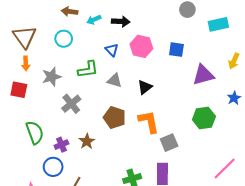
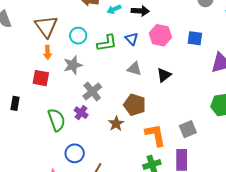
cyan circle: (64, 39) -> (78, 36), moved
green L-shape: (88, 69) -> (107, 43), moved
orange L-shape: (149, 122) -> (155, 135), moved
brown star: (87, 141) -> (116, 124), moved
purple cross: (61, 145) -> (81, 113), moved, turned -32

